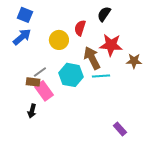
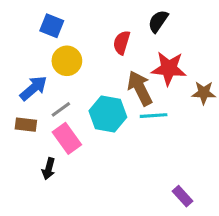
blue square: (25, 15) -> (52, 26), moved
blue arrow: (22, 37) -> (33, 88), moved
yellow circle: (59, 40) -> (67, 61), moved
brown rectangle: (33, 82) -> (26, 125), moved

